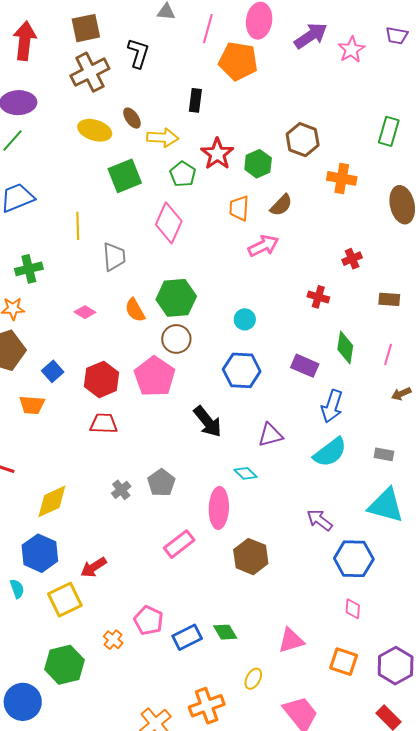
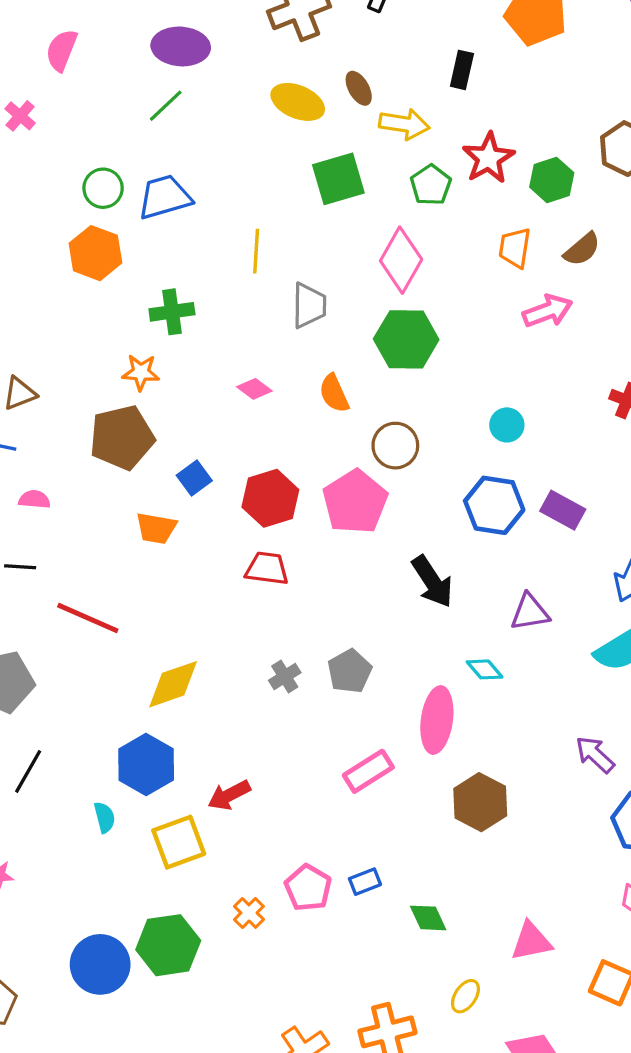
green hexagon: (176, 298) -> (406, 339), moved
purple rectangle: (305, 366) -> (563, 510), moved
blue rectangle: (187, 637) -> (365, 882), moved, size x0.7
blue circle: (23, 702) -> (100, 964), moved

